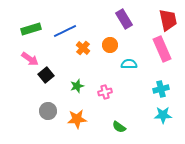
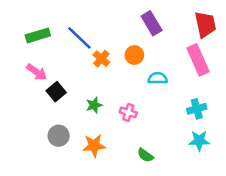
blue line: (65, 31) -> (79, 38), turned 70
pink cross: (105, 92) -> (128, 112), turned 32

